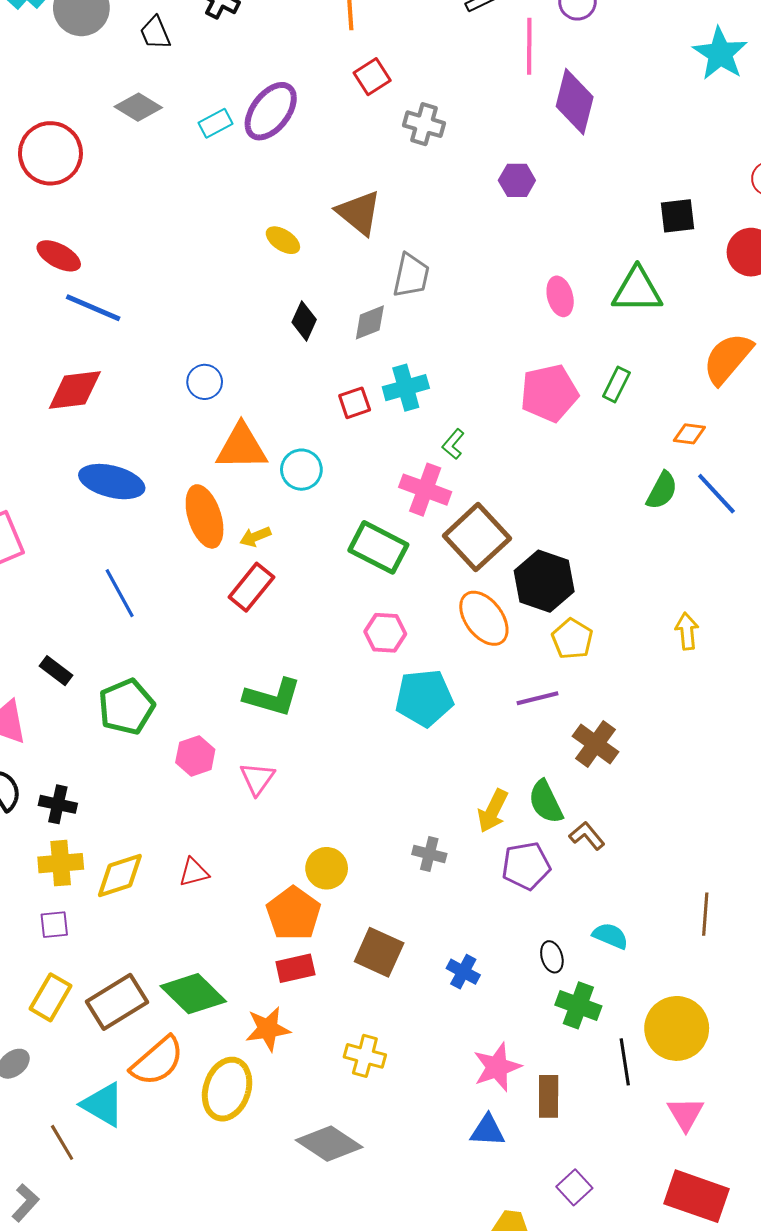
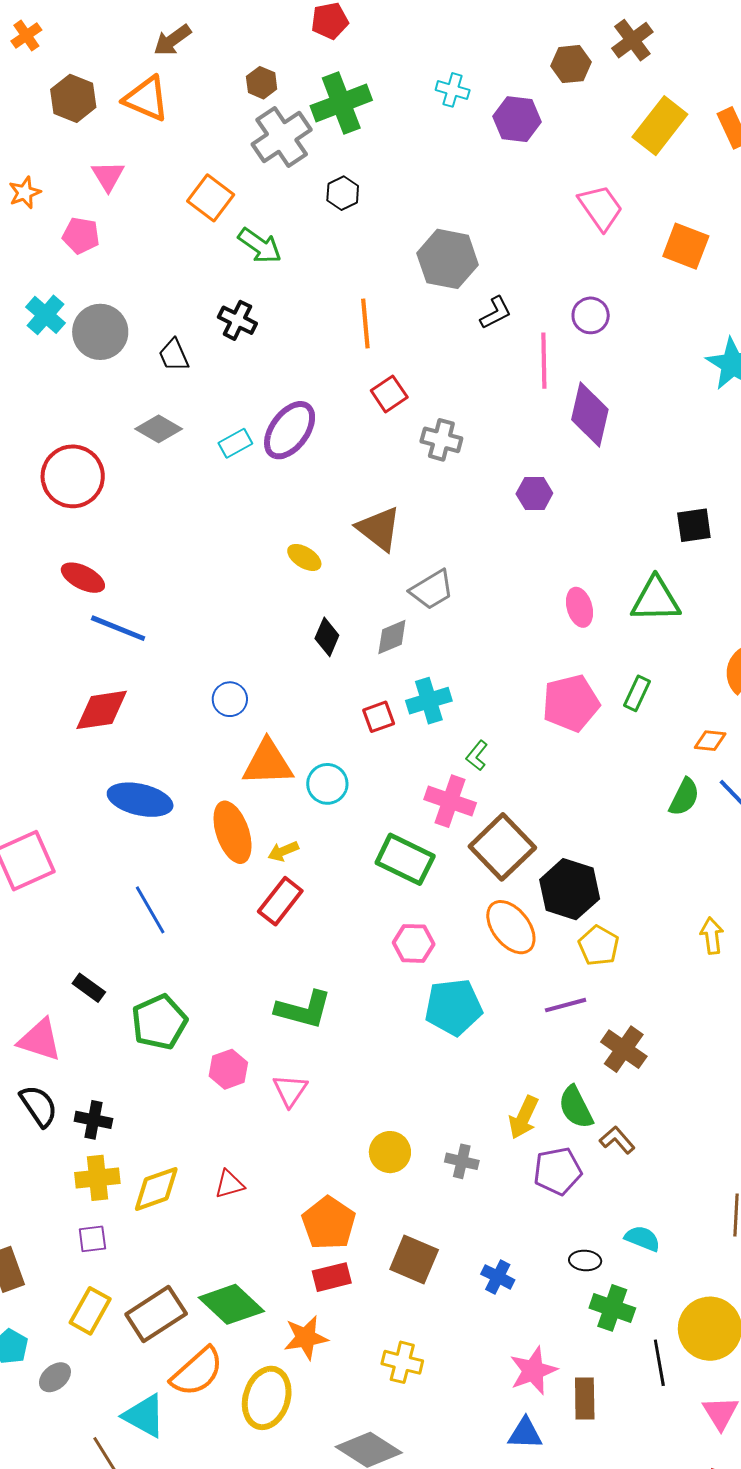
gray trapezoid: (411, 275) -> (432, 590), turned 48
yellow circle: (327, 868) -> (390, 1152), moved
black ellipse: (552, 957) -> (585, 1260), turned -68

